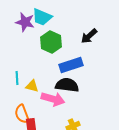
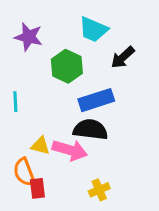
cyan trapezoid: (42, 17) -> (93, 29), moved
cyan line: (17, 78) -> (15, 102), moved
yellow triangle: (32, 86) -> (40, 146), moved

